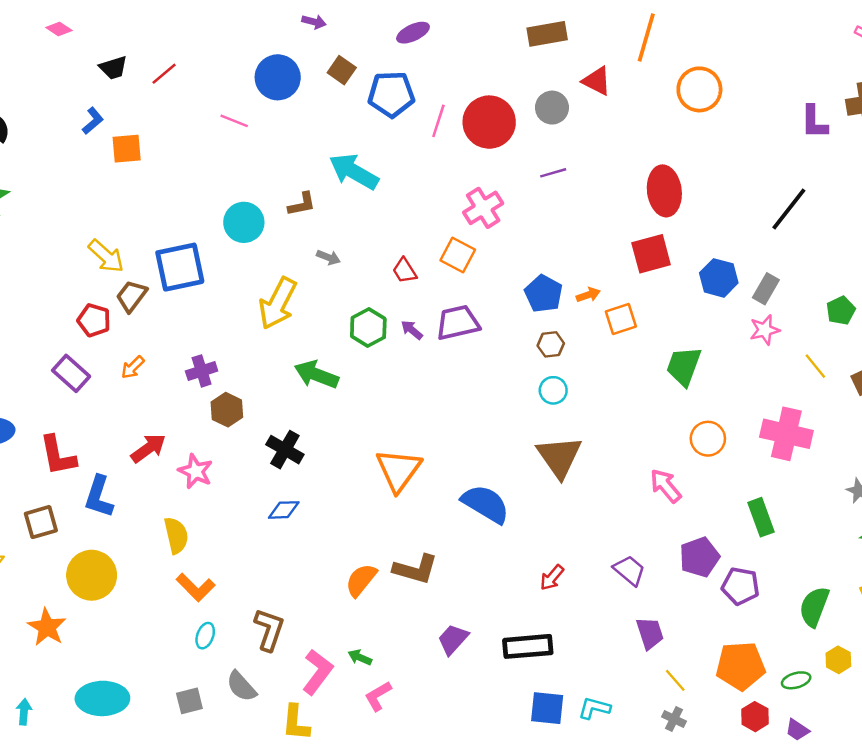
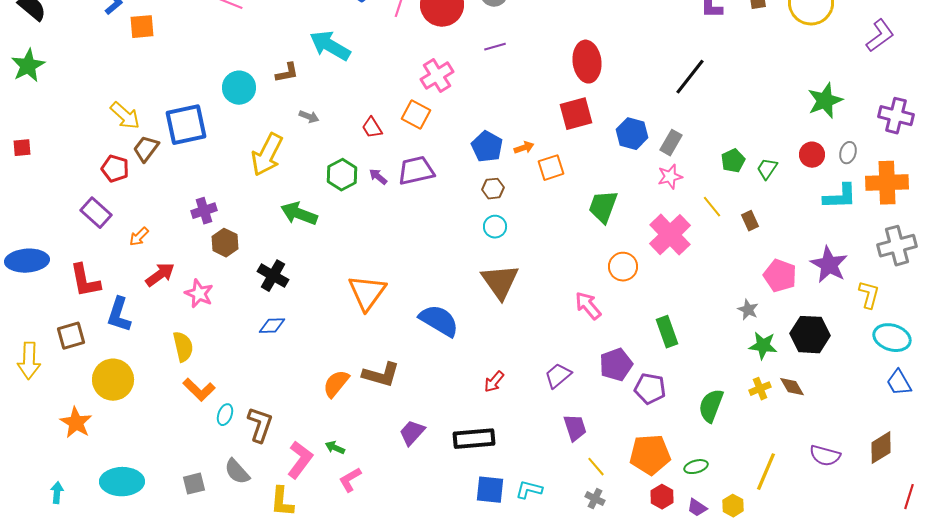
orange arrow: (133, 367) -> (139, 237), moved
pink cross: (786, 434) -> (670, 235), moved, turned 33
purple trapezoid: (629, 570) -> (558, 376), turned -80
cyan ellipse: (205, 636) -> (225, 415), moved
yellow hexagon: (838, 660) -> (733, 506), moved

